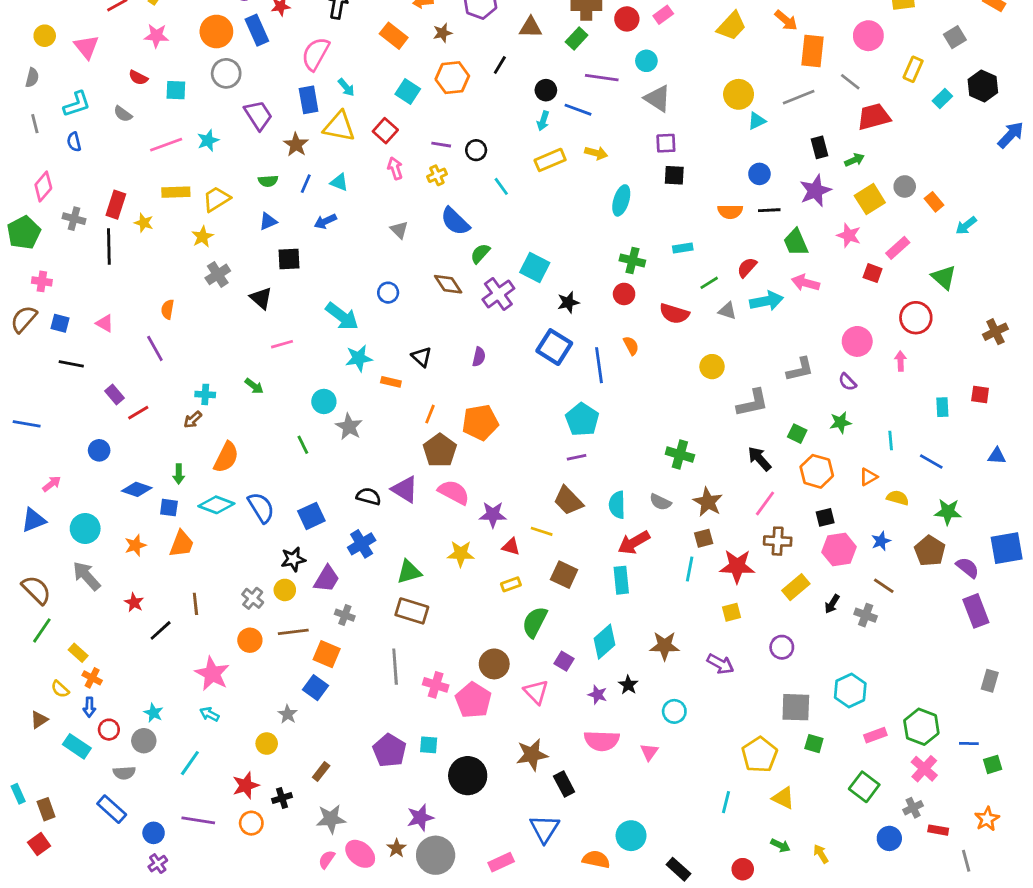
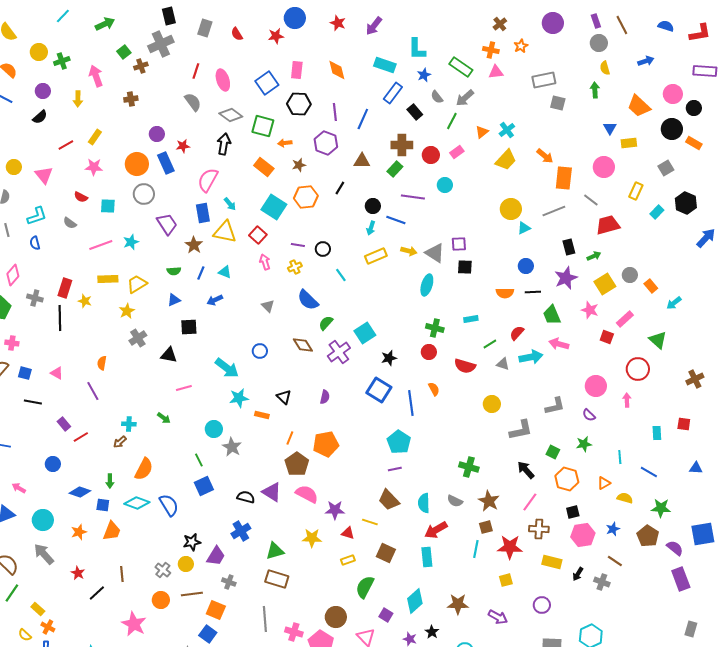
cyan square: (408, 92) -> (274, 207), size x1.4
gray triangle: (658, 99) -> (435, 253), moved
cyan square: (535, 267) -> (365, 333), turned 30
black triangle: (261, 298) -> (169, 355), turned -30
pink arrow: (52, 484) -> (19, 488), turned -112
blue square: (311, 516) -> (204, 486), moved
yellow rectangle: (796, 587) -> (552, 562), turned 54

